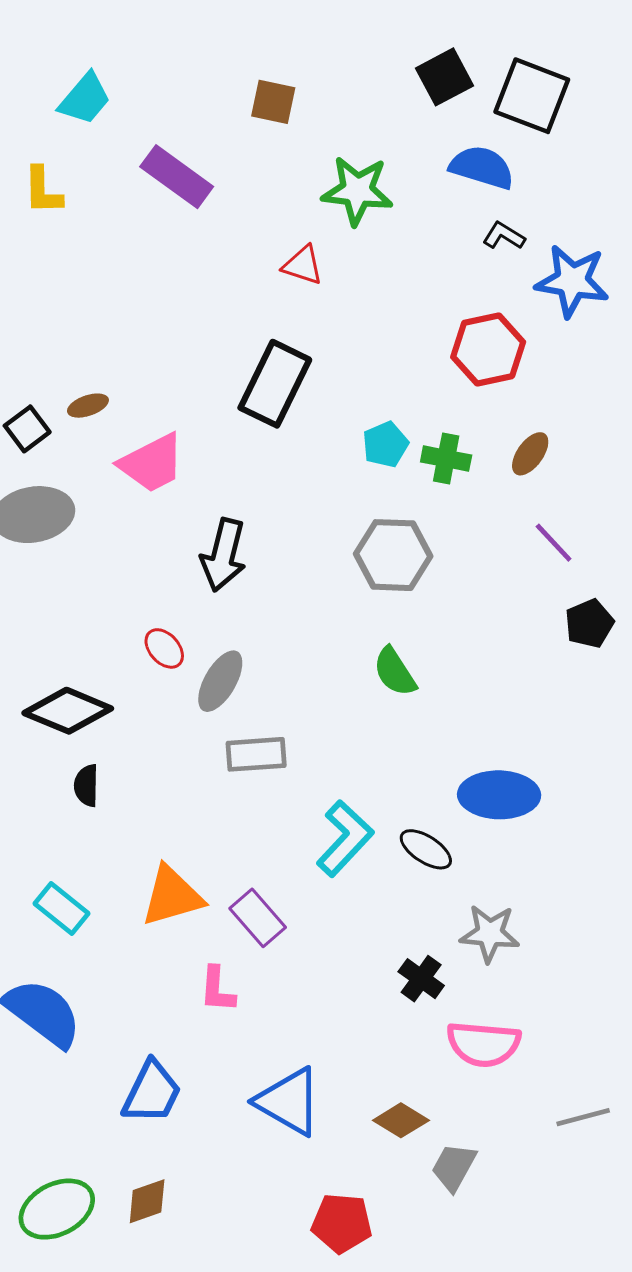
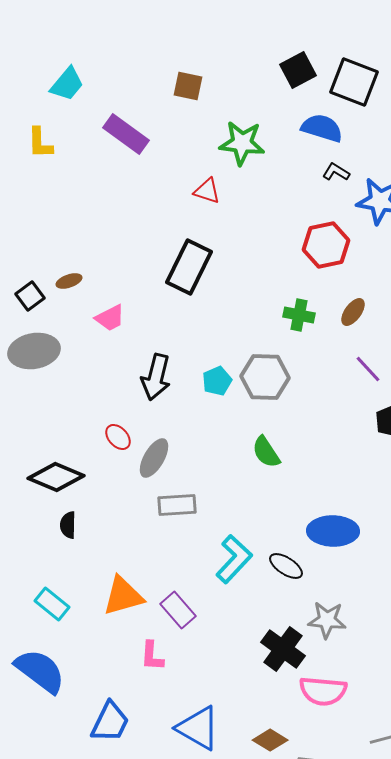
cyan pentagon: (385, 444) -> (217, 381), moved
pink trapezoid: (152, 463) -> (110, 318), size x0.7
black cross: (421, 979) -> (283, 649), size x1.5

